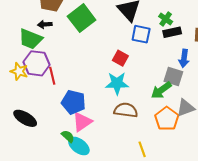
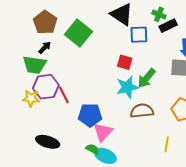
black arrow: (45, 24) -> (45, 48), turned 152
green arrow: (161, 90) -> (147, 78), moved
yellow line: (142, 149) -> (167, 144), turned 42

